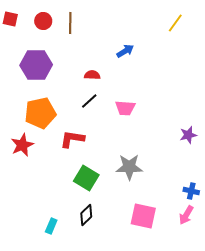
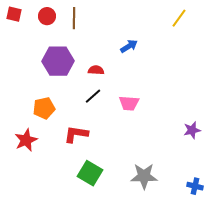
purple hexagon: (36, 65) -> (58, 61), moved
orange pentagon: (40, 113) -> (44, 108), size x0.7
gray star: (129, 167) -> (144, 176), moved

